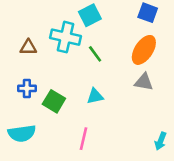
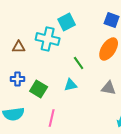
green line: (95, 54) -> (79, 63), moved
gray triangle: (144, 82) -> (109, 88), moved
pink line: (83, 139) -> (52, 118), moved

